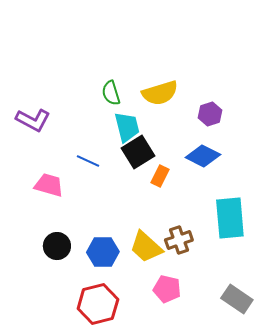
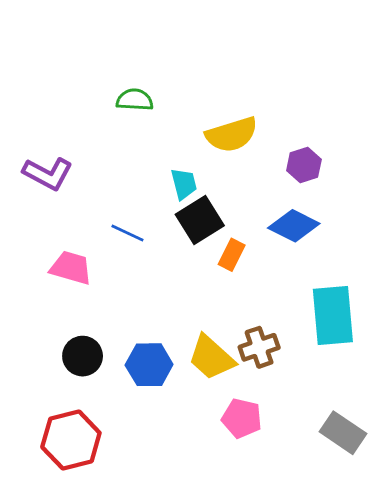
green semicircle: (111, 93) -> (135, 100), moved, turned 110
cyan trapezoid: (127, 127) -> (184, 184), size x0.7
red hexagon: (98, 304) -> (71, 440), moved

